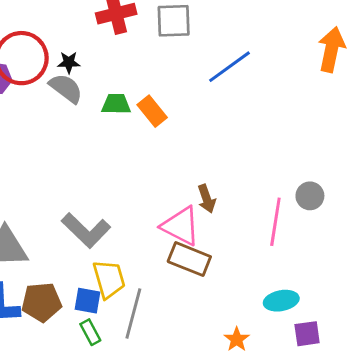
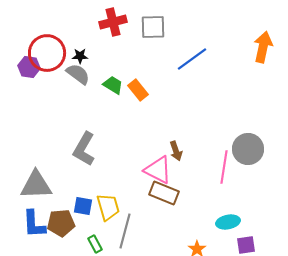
green trapezoid: (116, 104) -> (113, 85), turned 30
gray circle: (310, 196) -> (248, 149), size x1.6
gray L-shape: (86, 230) -> (84, 149), moved, turned 76
blue square: (87, 301) -> (83, 206), moved

